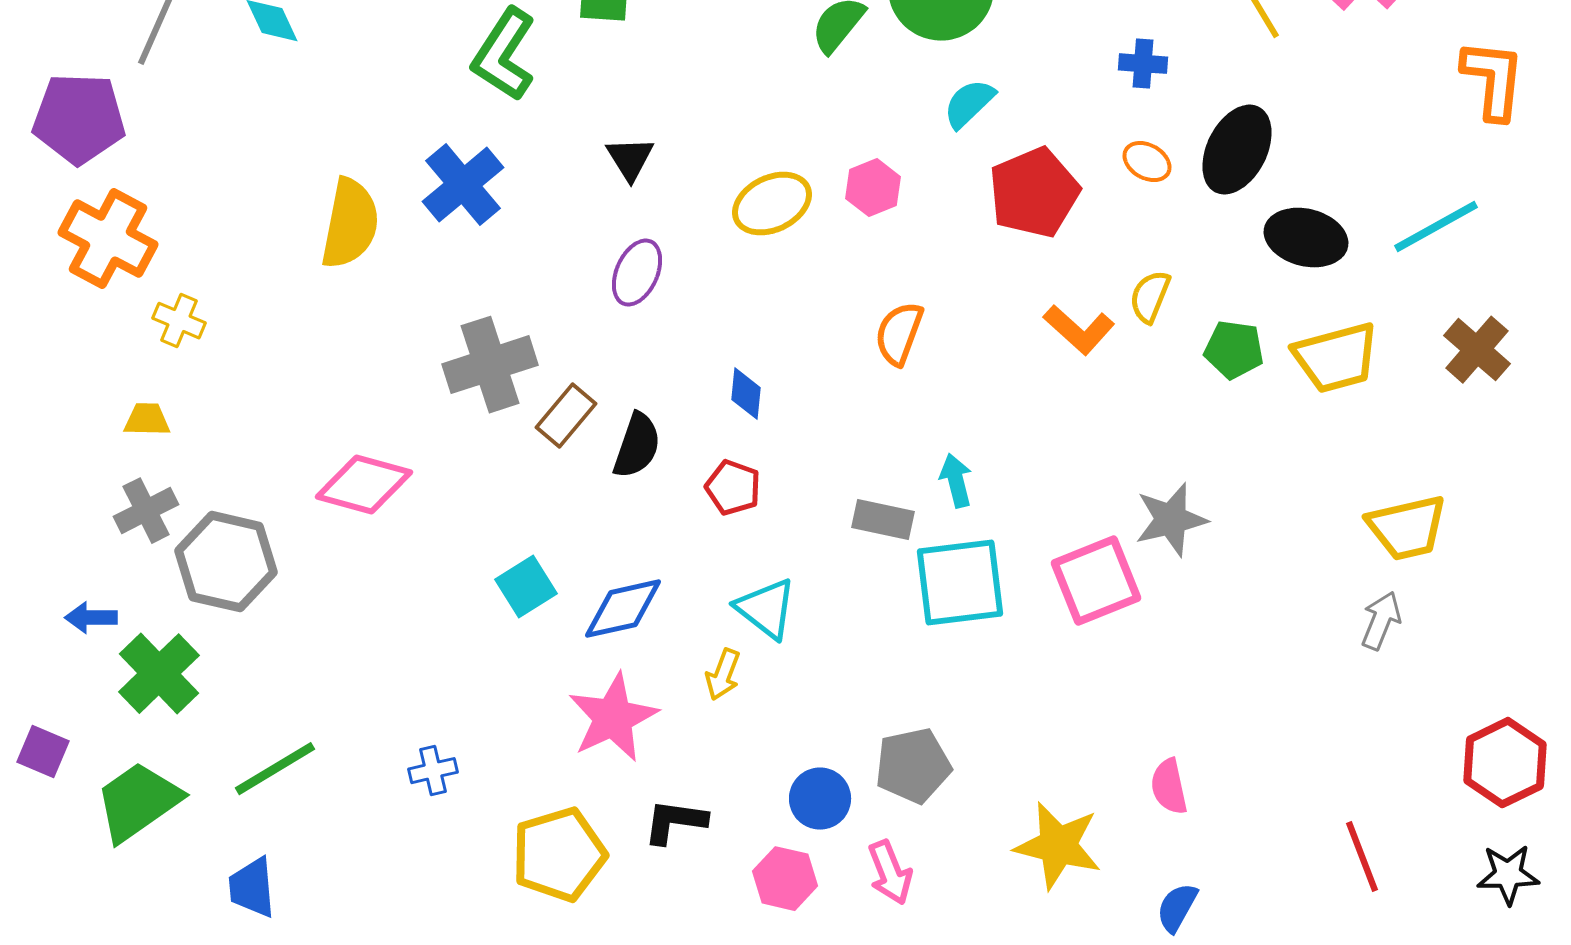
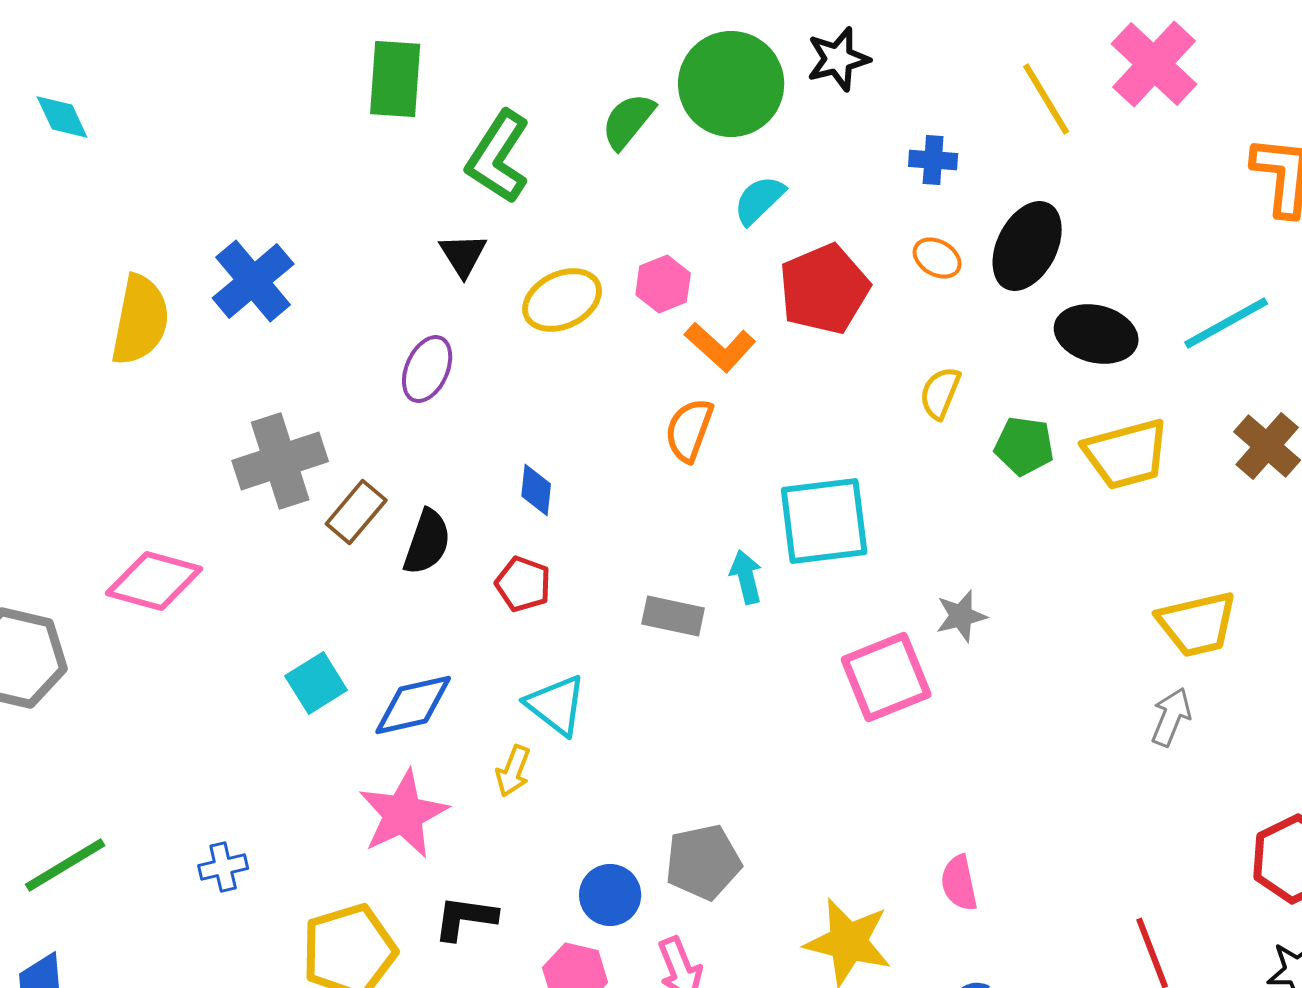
green L-shape: (504, 55) -> (498, 157), moved
black triangle: (630, 159) -> (463, 255), moved
orange L-shape: (1079, 330) -> (720, 347), moved
gray star: (1171, 520) -> (961, 616), size x0.7
cyan square: (960, 583) -> (824, 521), moved

